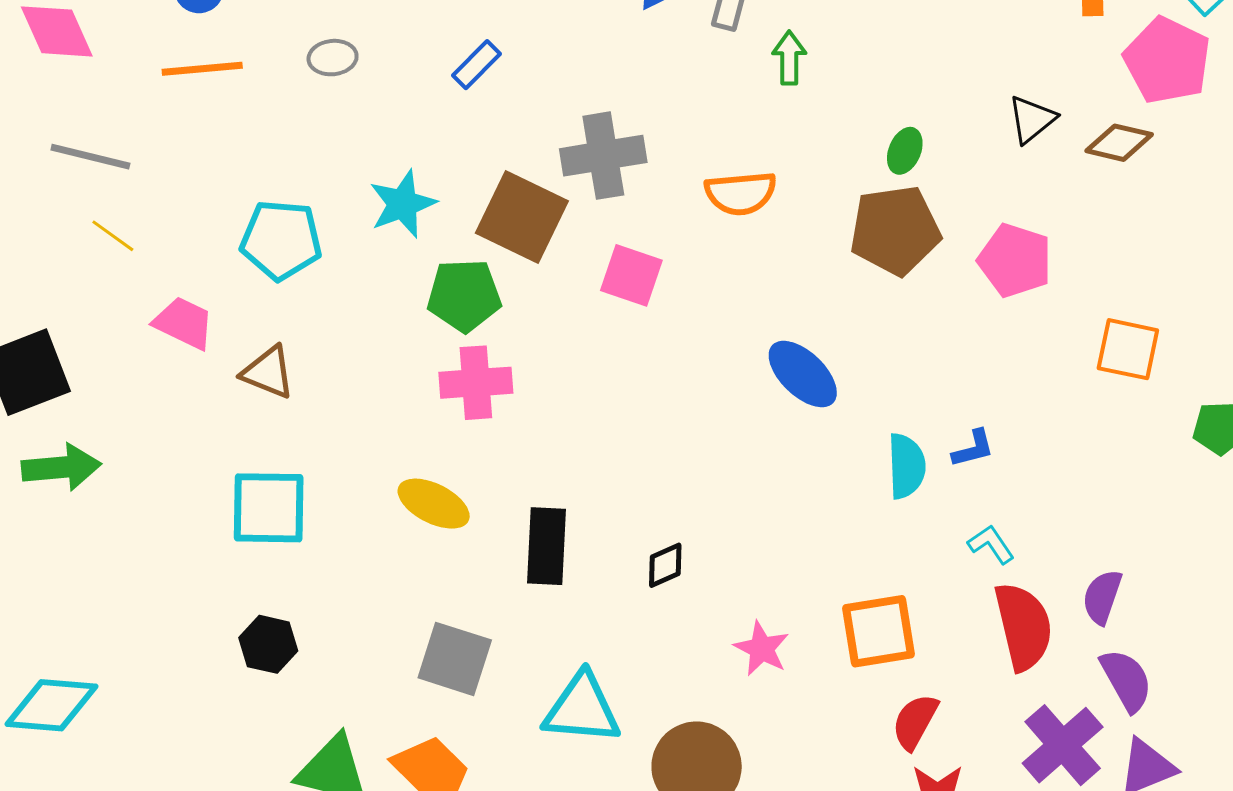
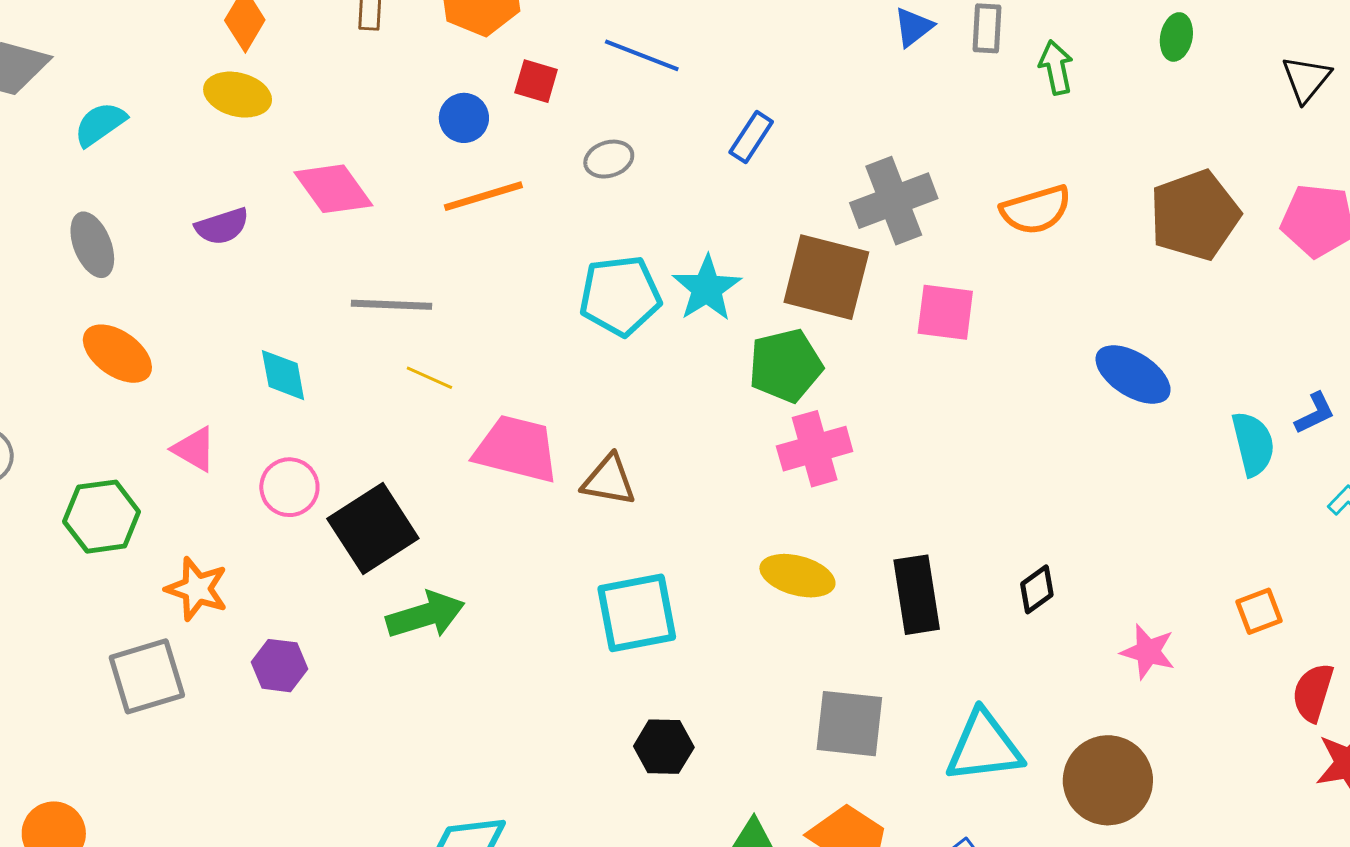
green ellipse: (905, 151) -> (1176, 37), moved
cyan pentagon: (281, 240) -> (620, 296), moved
pink trapezoid: (184, 323) -> (517, 449), size x1.4
orange square: (878, 631) -> (1259, 611), size x0.6

